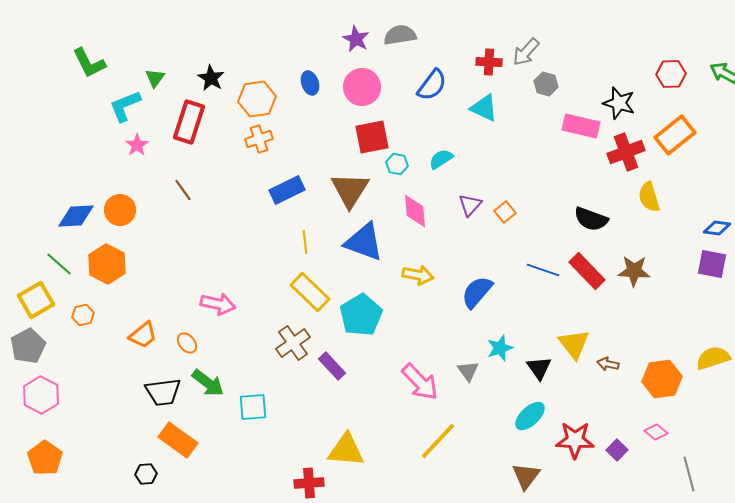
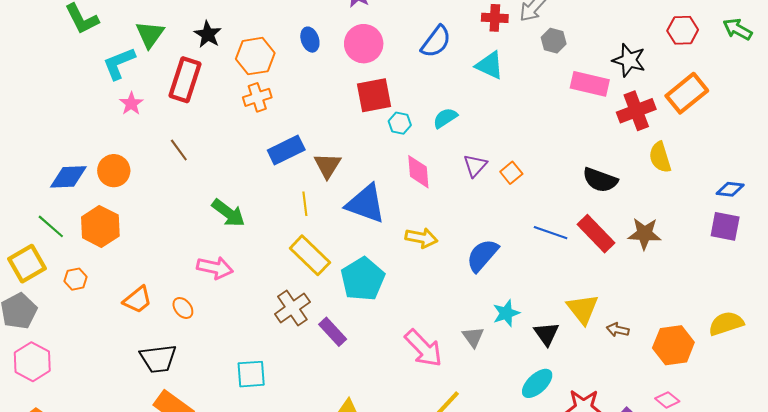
green triangle: (155, 78) -> (150, 34), size x1.4
brown triangle: (350, 190) -> (328, 166), moved, size x0.7
green arrow: (208, 383) -> (228, 213), moved

